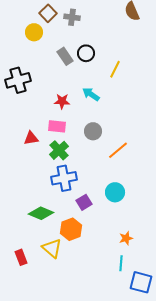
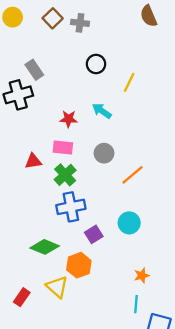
yellow circle: (34, 32) -> (13, 17), moved
gray rectangle: (65, 56) -> (34, 70), moved
red rectangle: (21, 257) -> (22, 297), turned 56

